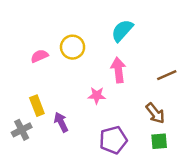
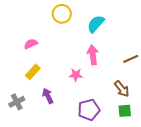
yellow circle: (73, 47) -> (62, 14), moved
yellow rectangle: (37, 106) -> (33, 72), moved, turned 63

